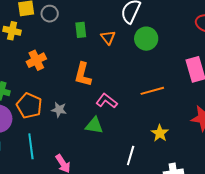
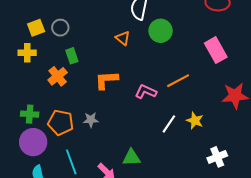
green rectangle: (81, 30) -> (72, 56), moved
orange L-shape: (83, 75) -> (106, 80), turned 85
pink L-shape: (107, 101) -> (146, 92), moved
green triangle: (94, 125) -> (131, 158), moved
white line: (131, 156) -> (169, 124), moved, turned 30

